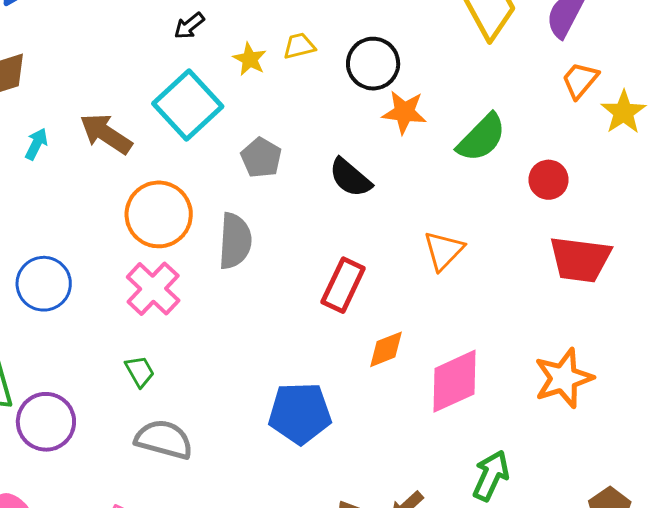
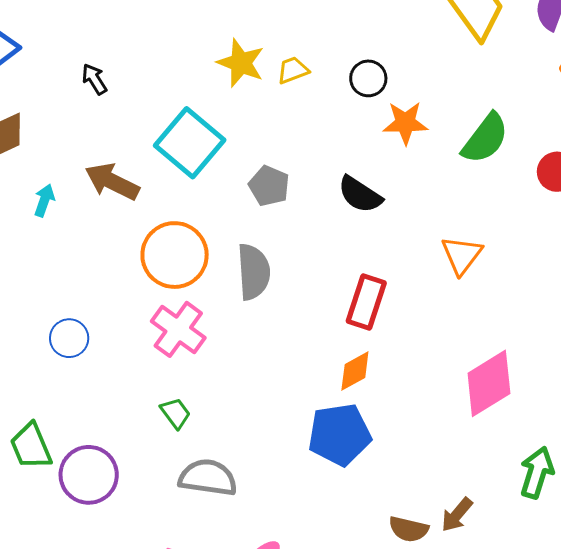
black arrow: (189, 26) -> (94, 79), moved, turned 104
yellow star: (250, 59) -> (241, 63), moved, size x1.4
black circle: (373, 64) -> (368, 78), size x0.7
blue circle: (44, 284) -> (69, 338), size x0.7
orange diamond: (386, 349) -> (355, 371), moved

